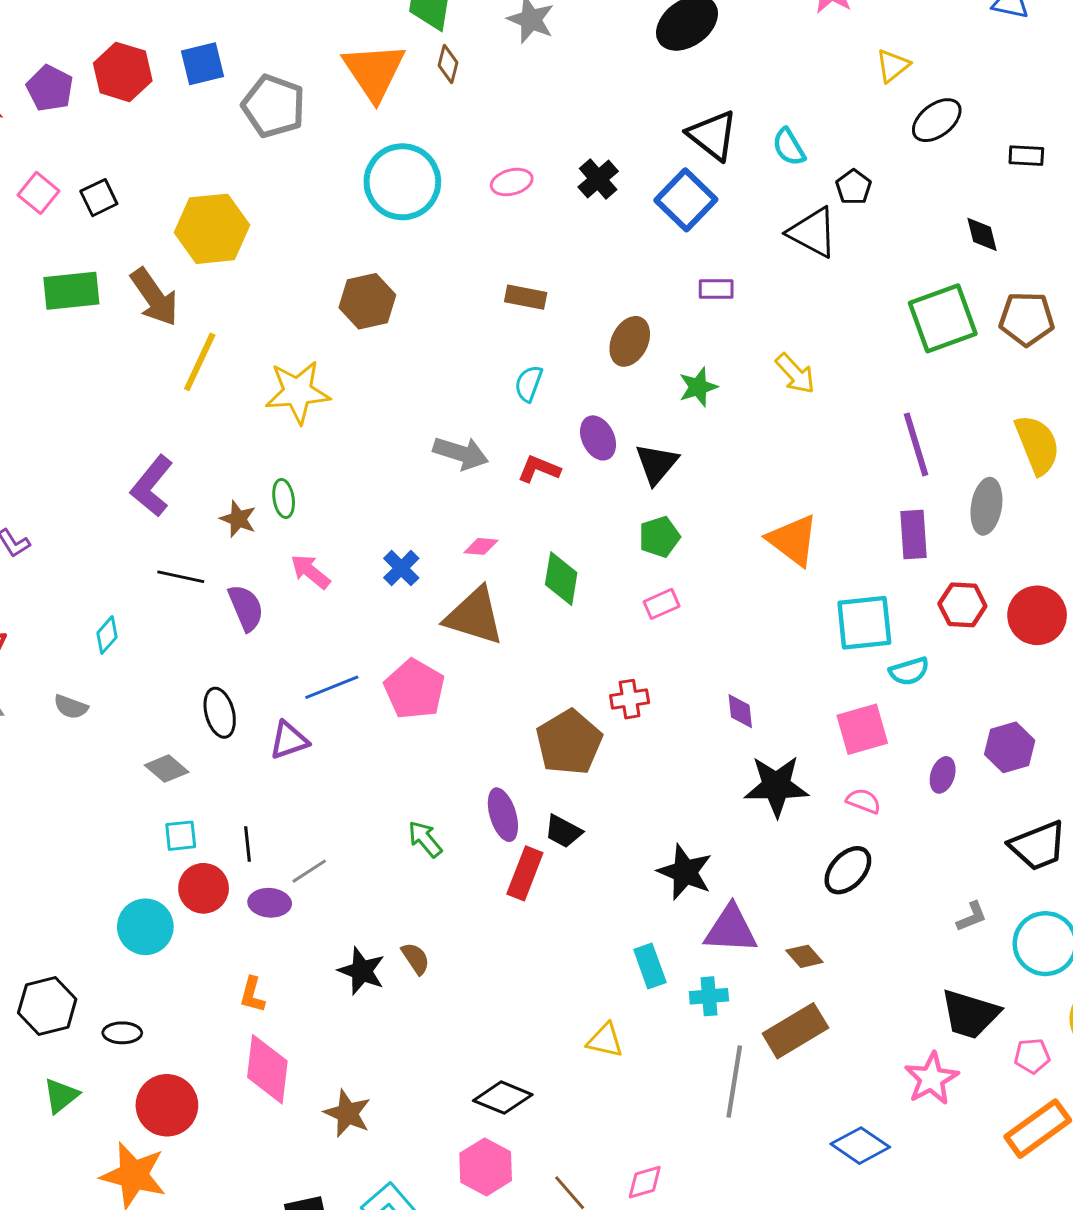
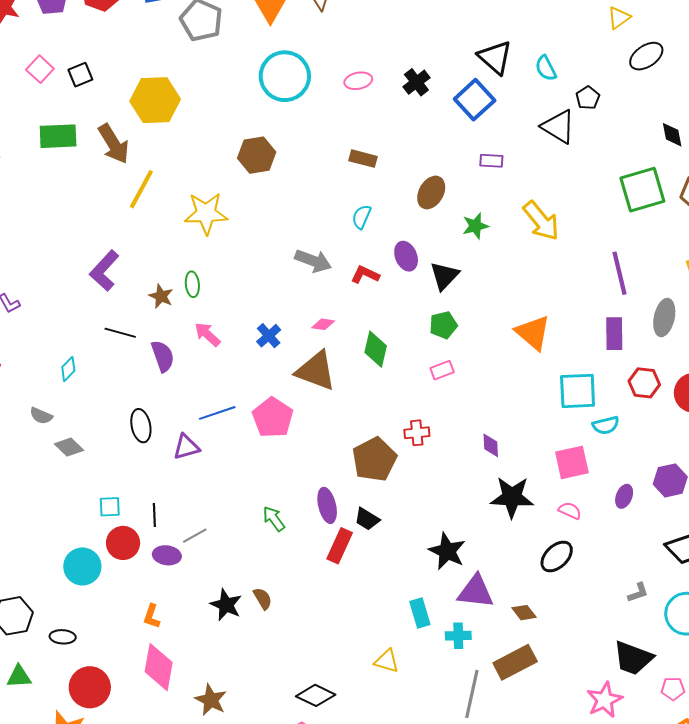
yellow arrow: (795, 374) -> (541, 221), size x1.4
gray diamond: (167, 769) -> (69, 447), moved
green triangle: (61, 1096) -> (19, 677), turned 32

